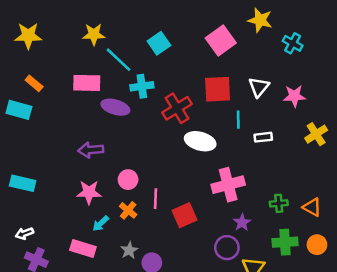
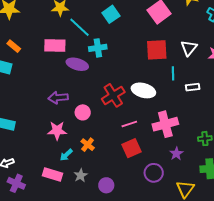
red cross: (177, 108) -> (113, 95), moved
pink circle: (128, 180) -> (83, 112), moved
pink line: (156, 199) -> (129, 124), moved, turned 70
purple circle: (227, 248) -> (154, 173), moved
gray star: (129, 250) -> (81, 175), moved

